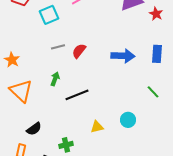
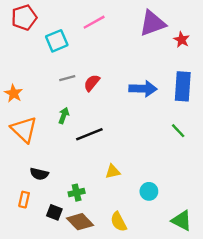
blue rectangle: (157, 54) -> (183, 86), size x1.4
cyan circle: (128, 120) -> (149, 191), moved
black semicircle: (34, 129) -> (39, 174), turned 49

